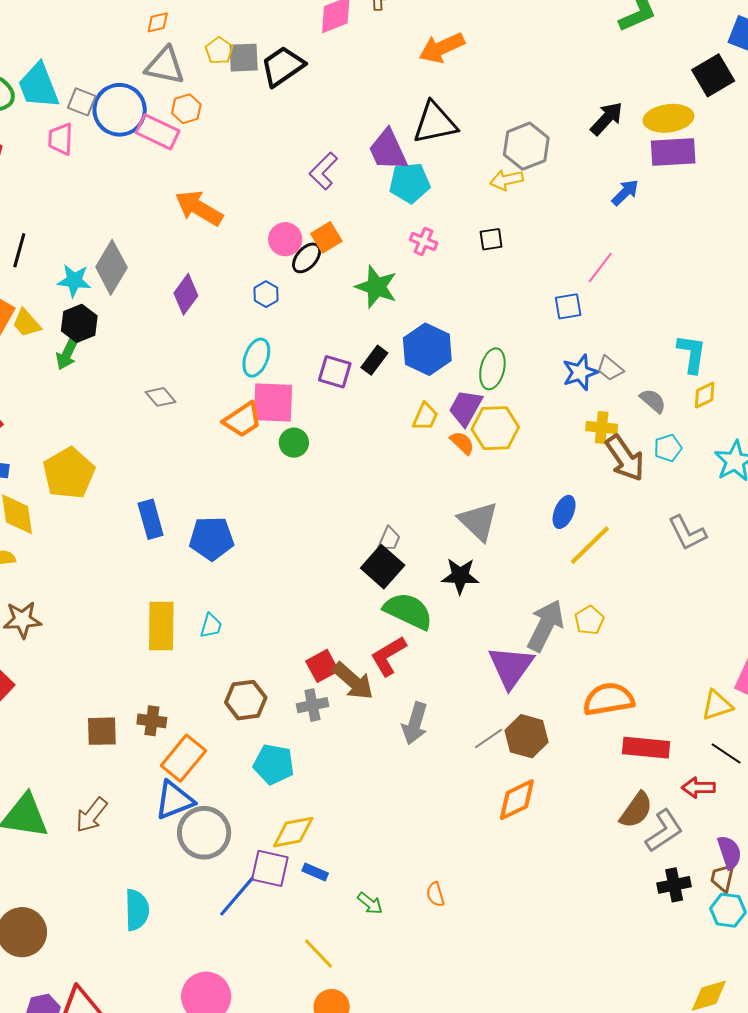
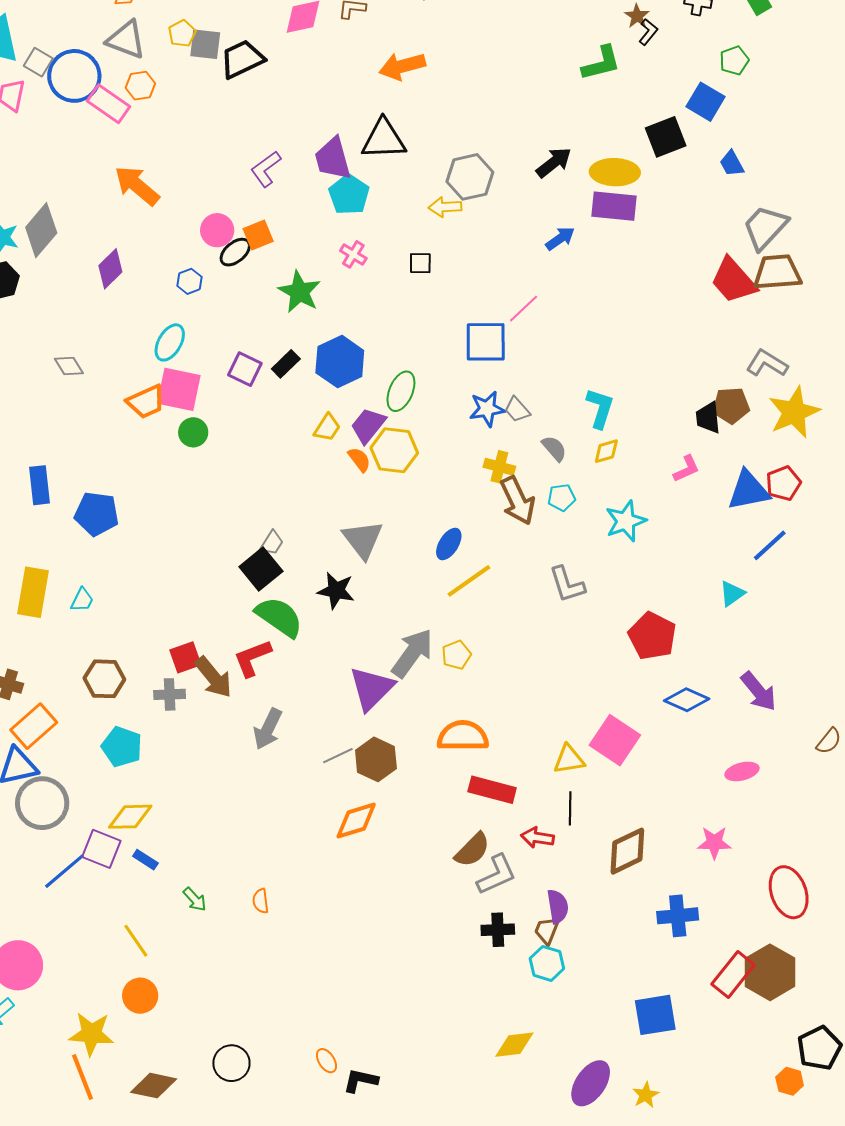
cyan pentagon: (410, 183) -> (349, 195), turned 30
blue square: (568, 306) -> (486, 342), size x1.6
black line: (726, 753) -> (570, 808), turned 48

